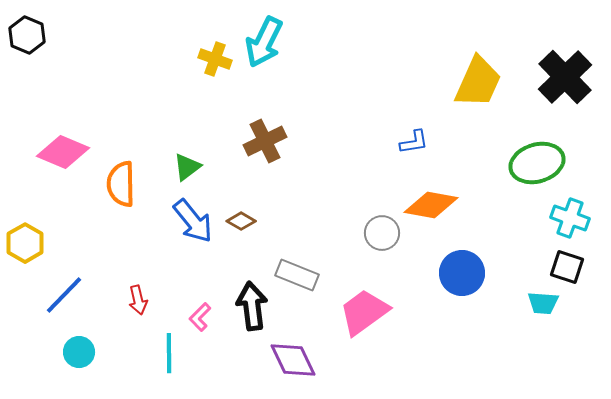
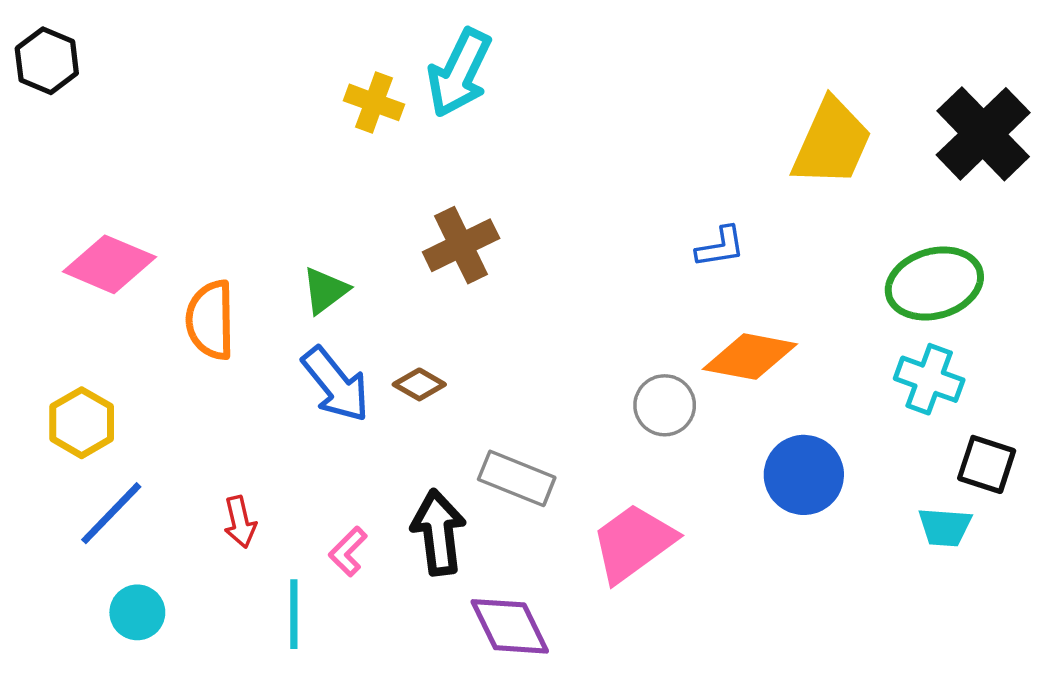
cyan cross: (570, 218) -> (929, 379), moved
yellow hexagon: (25, 243) -> (82, 423), moved

